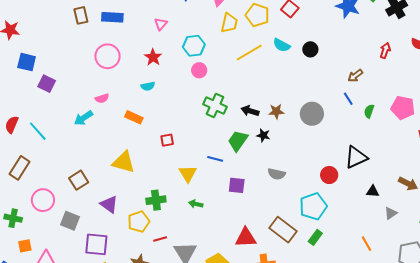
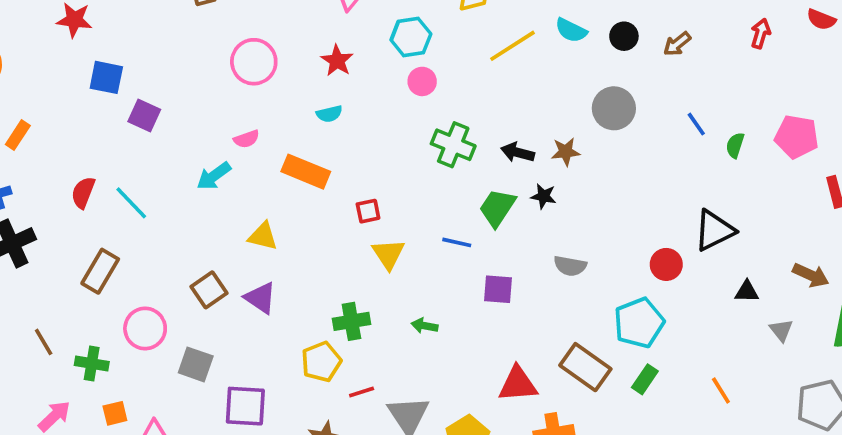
brown arrow: (355, 76) -> (677, 44), moved
gray circle: (312, 114) -> (614, 108), moved
orange rectangle: (134, 117) -> (306, 172), size x1.4
yellow triangle: (124, 162) -> (263, 236), moved, size x0.7
yellow triangle: (188, 174) -> (388, 254), moved
purple triangle: (109, 204) -> (260, 298), moved
gray triangle: (391, 213) -> (781, 330), turned -32
orange line: (367, 244) -> (721, 390), moved

